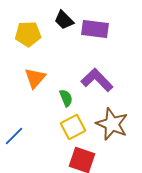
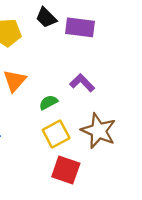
purple L-shape: (97, 80) -> (82, 83), size x0.7
green semicircle: (66, 98) -> (48, 102), turned -96

